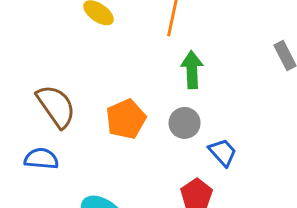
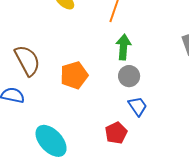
gray circle: (185, 123) -> (129, 76), moved

